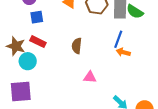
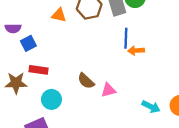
brown semicircle: (77, 46) -> (86, 81), moved, turned -35
cyan circle: (28, 61) -> (51, 99), moved

